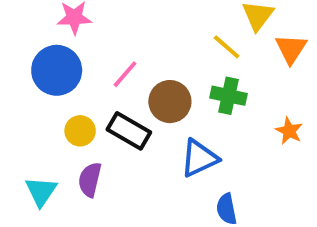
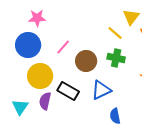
yellow circle: (80, 131) -> (40, 76), size x1.6
black rectangle: (129, 131) -> (68, 91), moved

